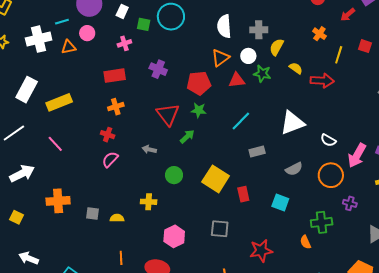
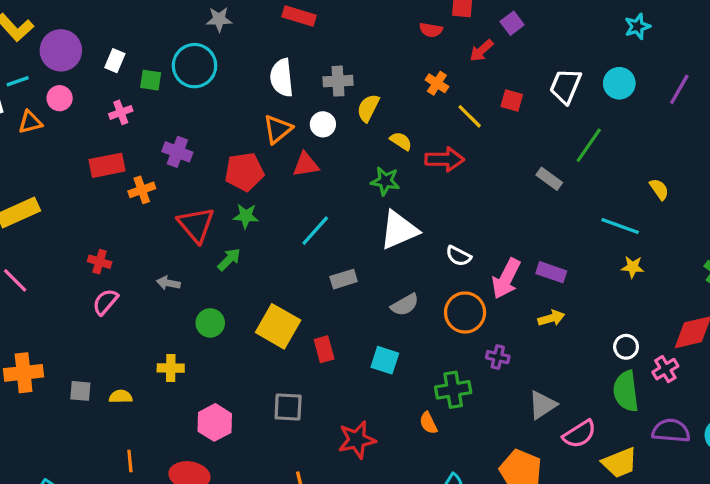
yellow line: (339, 55) -> (470, 116), turned -60
green star: (262, 74) -> (385, 181), moved
orange cross: (116, 107) -> (142, 190), moved

